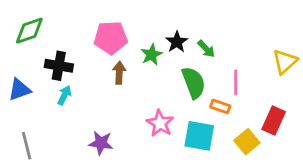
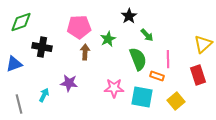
black star: (177, 42) -> (129, 16), moved
cyan arrow: (64, 95) -> (44, 95), moved
red rectangle: (274, 121) -> (198, 75), moved, turned -42
pink star: (160, 123) -> (114, 88), turned -30
purple star: (101, 143) -> (69, 83), moved

